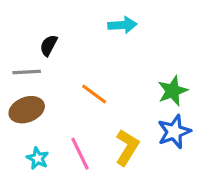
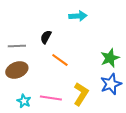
black semicircle: (49, 45) -> (46, 37), moved
pink line: (80, 154) -> (51, 98), turned -55

